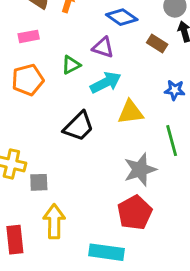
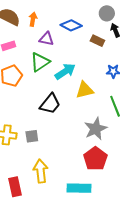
purple triangle: (103, 47) -> (46, 39), moved
green triangle: (71, 65) -> (40, 62), size x1.5
gray square: (39, 182) -> (32, 136), moved

